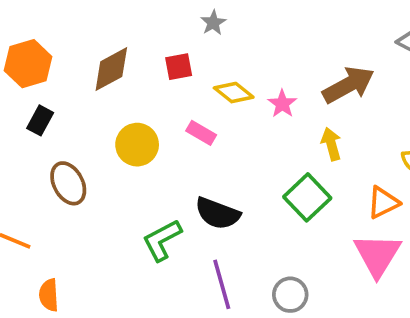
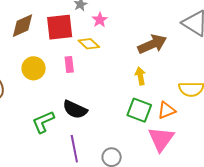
red square: (179, 67) -> (60, 27), size x1.8
pink star: (282, 104) -> (100, 20), moved
pink rectangle: (201, 133) -> (69, 64), turned 49
green square: (307, 197) -> (139, 110), moved, turned -30

